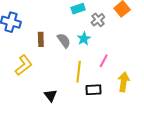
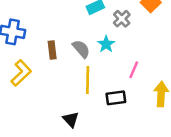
yellow L-shape: (24, 65) -> (21, 73), moved
yellow line: (79, 72) -> (88, 80), moved
black rectangle: (93, 90) -> (116, 98), moved

